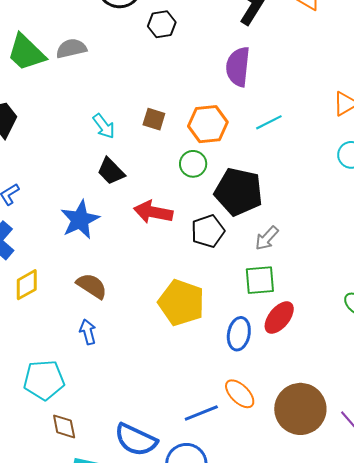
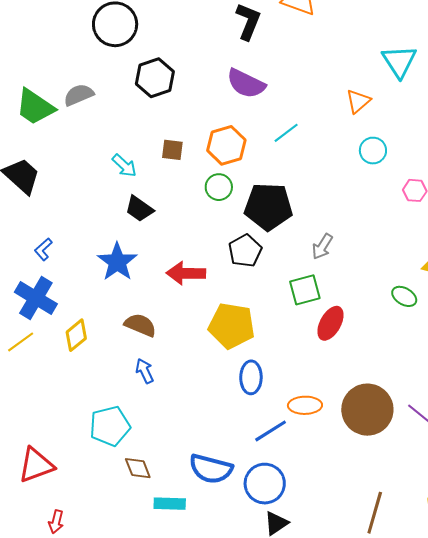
black hexagon: (162, 24) -> (155, 78), moved, size x1.4
purple semicircle: (238, 67) -> (246, 84), turned -60
red arrow: (153, 212) -> (186, 273), moved
gray arrow: (267, 238) -> (322, 247), moved
blue ellipse: (239, 334) -> (251, 377), moved
orange ellipse: (240, 394) -> (305, 405), turned -36

